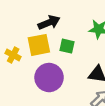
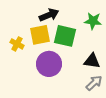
green square: (67, 46) -> (65, 36), size x1.6

